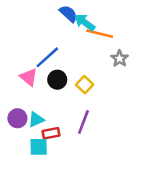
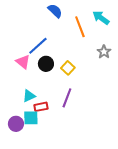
cyan arrow: (85, 22) -> (101, 18), moved
orange line: (100, 34) -> (80, 27), turned 55
gray star: (120, 59) -> (104, 52), moved
purple circle: (17, 118) -> (16, 124), moved

